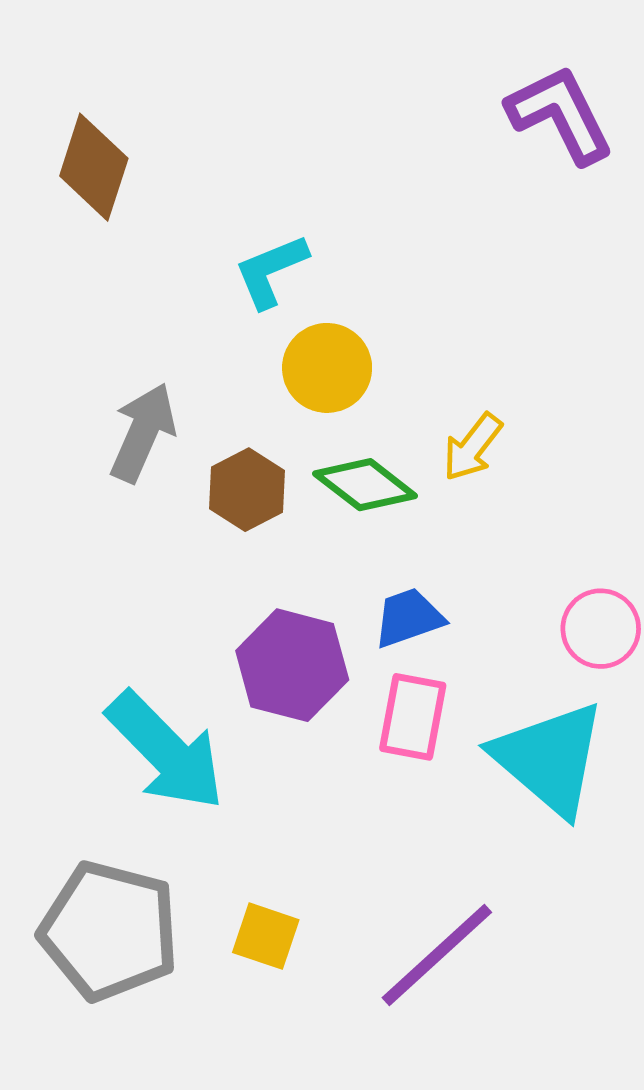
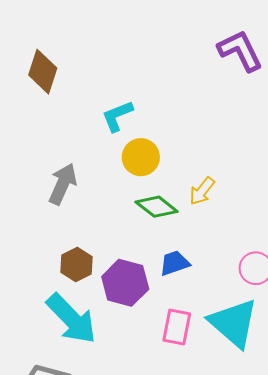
brown hexagon: (247, 490) -> (77, 264), moved
pink rectangle: (413, 717) -> (177, 327), moved

